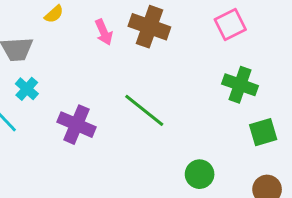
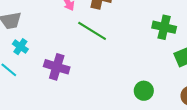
green line: (144, 110) -> (92, 31), moved

